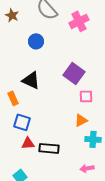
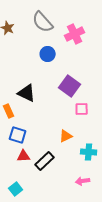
blue circle: (36, 41) -> (48, 54), moved
orange triangle: (81, 120) -> (66, 136), moved
black rectangle: (49, 148) -> (45, 161), turned -48

